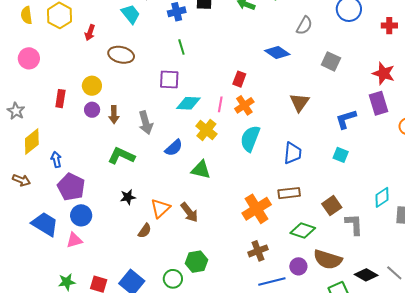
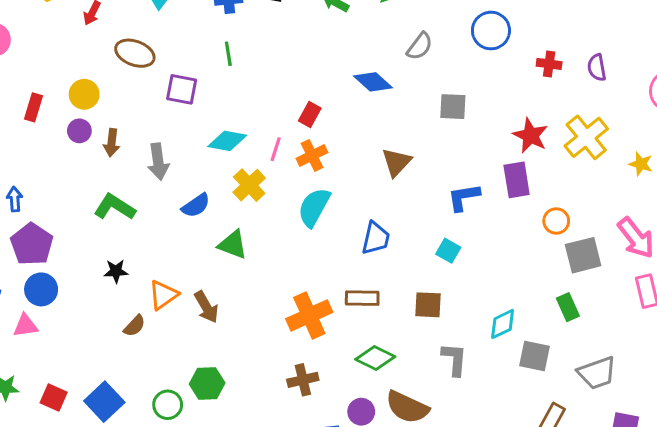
gray square: (331, 61) -> (453, 107), turned -30
purple square: (169, 80) -> (182, 89), moved
brown square: (332, 206) -> (428, 305), moved, turned 30

